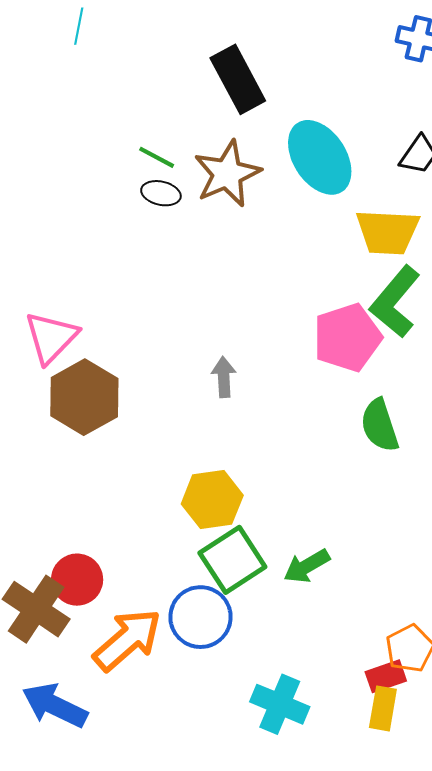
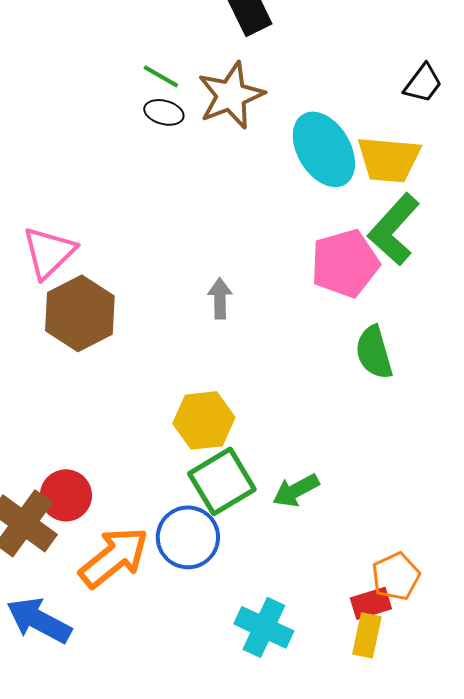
cyan ellipse: (320, 157) -> (324, 149), moved

